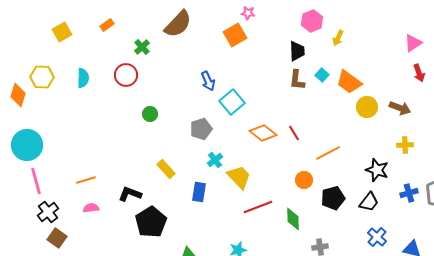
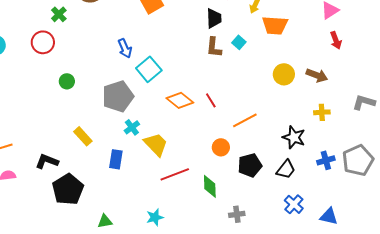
orange trapezoid: (349, 82) -> (275, 25), moved, turned -32
gray pentagon: (201, 129) -> (118, 96), size x1.4

